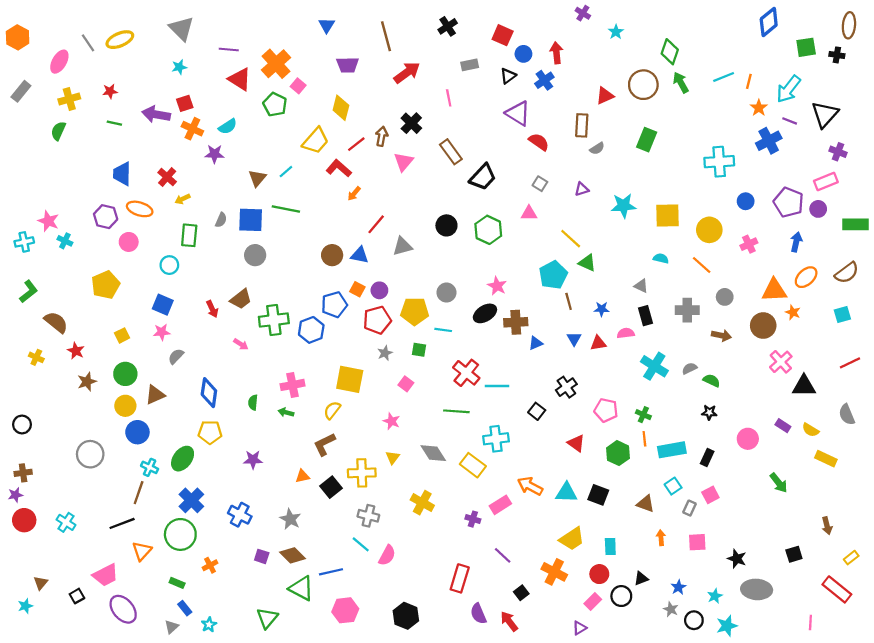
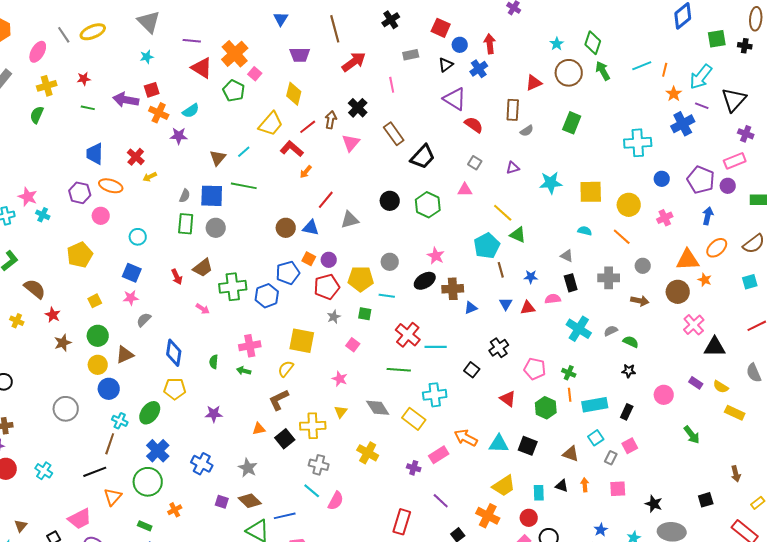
cyan star: (616, 32) -> (557, 44), moved
green rectangle: (189, 235) -> (186, 224), moved
black triangle: (641, 578) -> (562, 486), moved, turned 40

